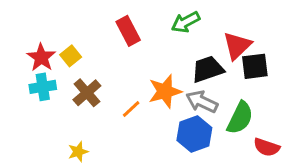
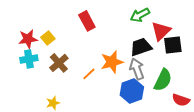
green arrow: (186, 22) -> (140, 15), moved
red star: (41, 57) -> (28, 39), turned 30
gray arrow: (202, 102) -> (137, 69), turned 45

